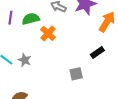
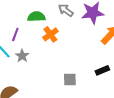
purple line: (10, 18) -> (15, 34), moved
black rectangle: (97, 53) -> (102, 70), moved

